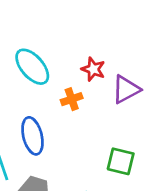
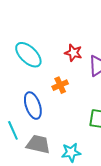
orange cross: (72, 99) -> (60, 85), moved

